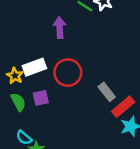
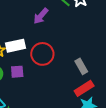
purple arrow: (60, 28) -> (41, 16), turned -144
gray rectangle: (107, 92) -> (81, 66), moved

